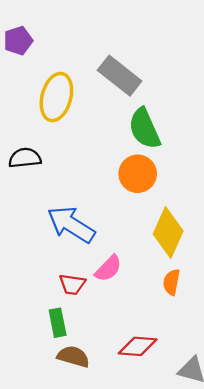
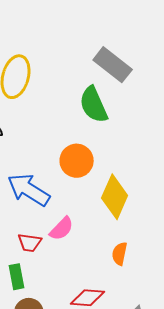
gray rectangle: (120, 76) -> (113, 65), moved
orange circle: (138, 174) -> (77, 161), moved
orange semicircle: (172, 282) -> (120, 254), moved

